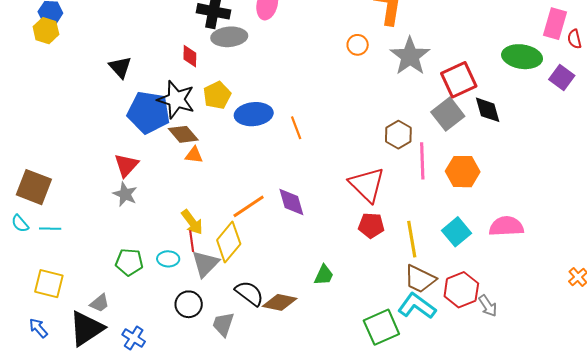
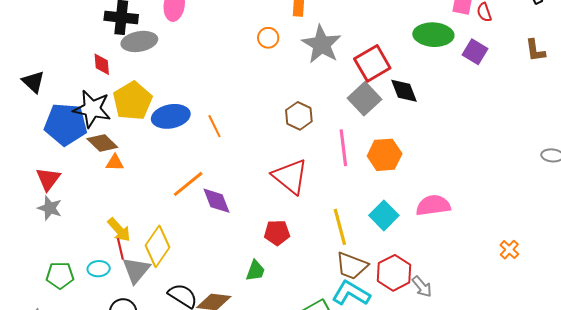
yellow pentagon: (217, 95) -> (132, 101), size x1.4
brown hexagon: (398, 135) -> (299, 116), moved
orange line: (249, 206) -> (188, 184), moved
red pentagon: (371, 225) -> (277, 233), moved

